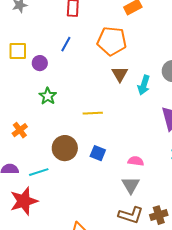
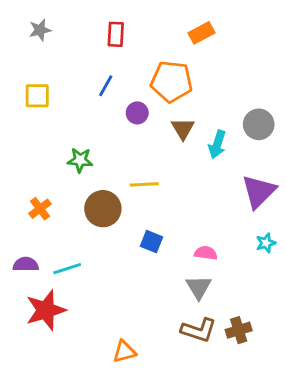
purple circle: (40, 63) -> (137, 113), moved
green star: (48, 96) -> (80, 160), turned -30
brown circle: (65, 148) -> (103, 209), moved

